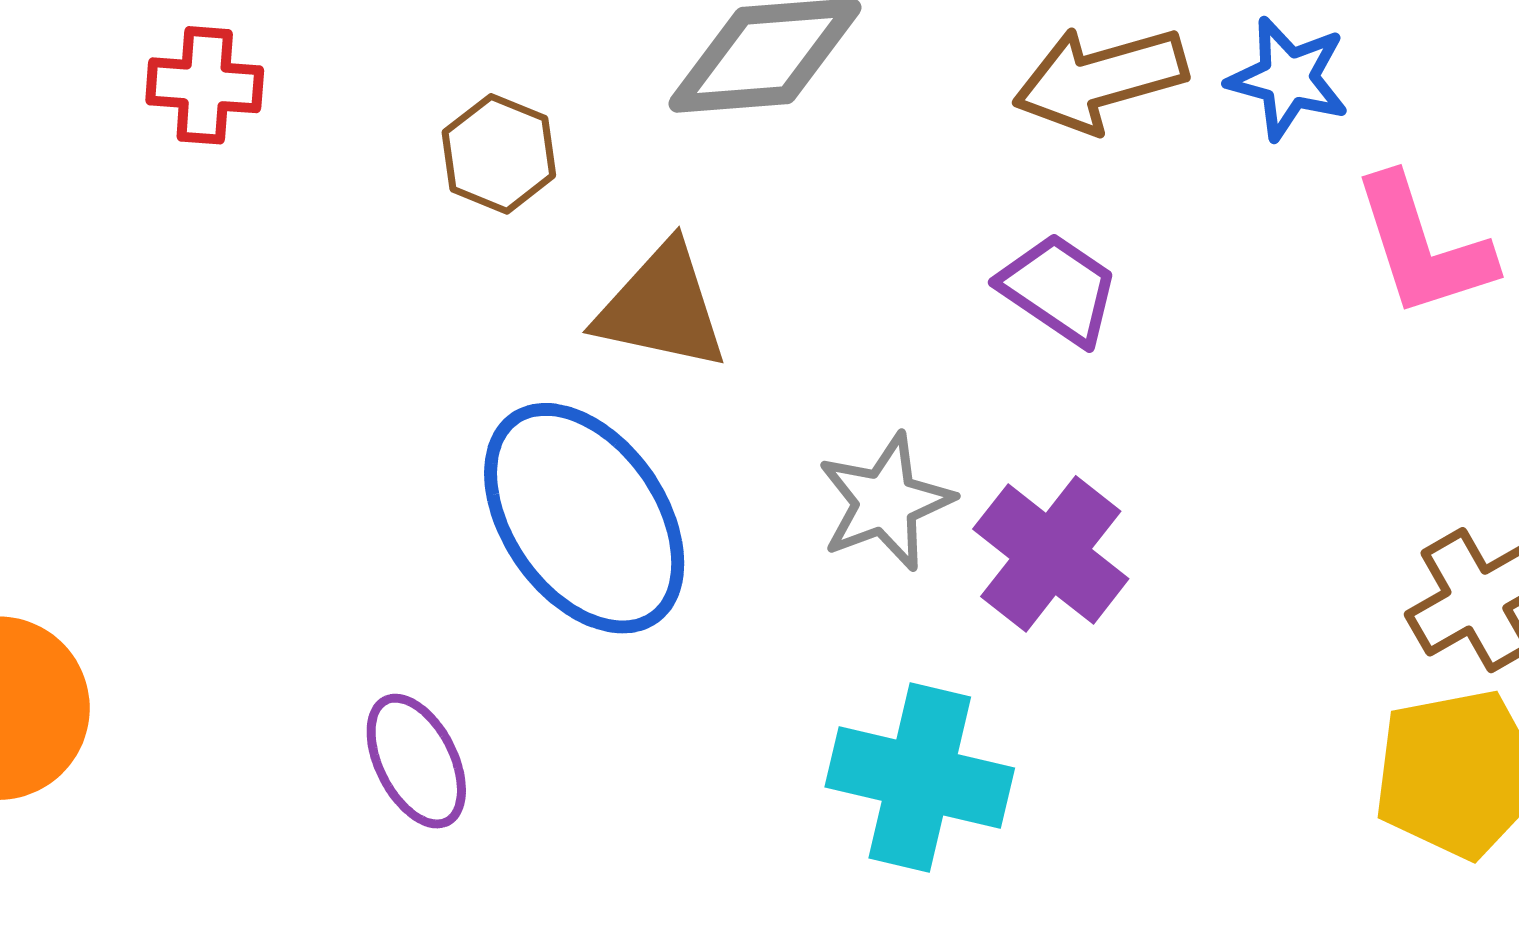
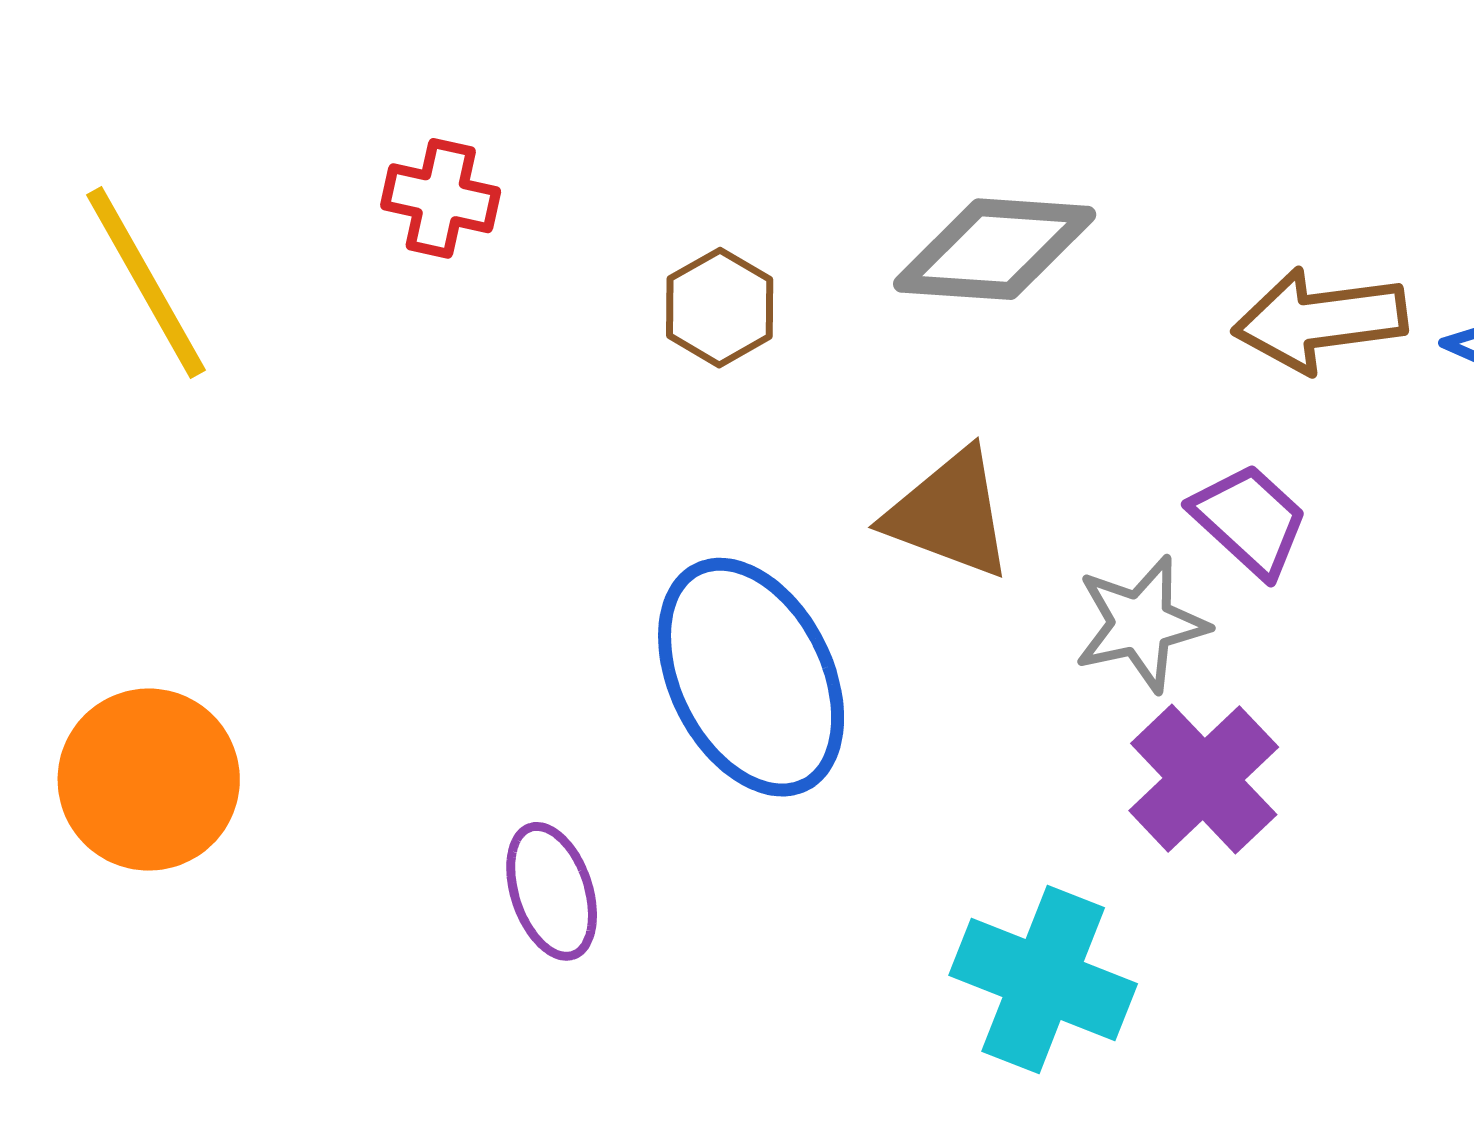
brown triangle: (662, 307) -> (949, 514), moved
gray star: (886, 502) -> (1141, 624), moved

